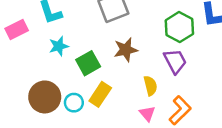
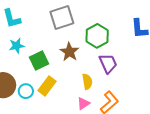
green hexagon: (179, 27) -> (97, 36), moved
brown star: (126, 50) -> (69, 52), turned -30
pink triangle: (147, 114) -> (83, 103), turned 32

